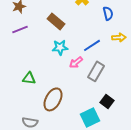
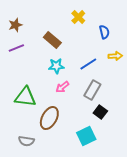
pink arrow: (76, 62) -> (62, 87), moved
green triangle: (29, 78) -> (25, 97), size x1.6
black square: (107, 101) -> (100, 112), moved

